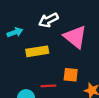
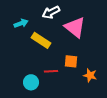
yellow rectangle: (37, 51) -> (41, 40), turned 42

